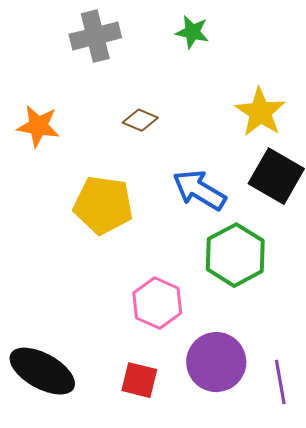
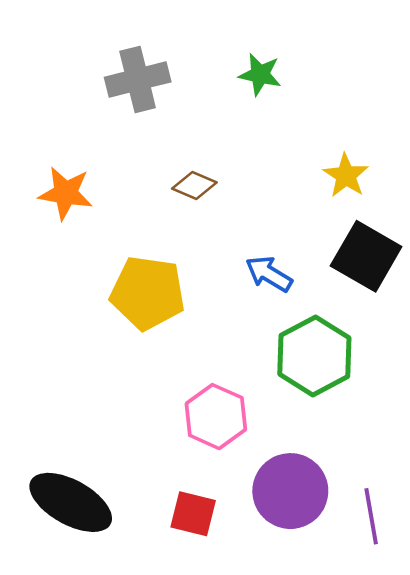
yellow star: (260, 112) -> (346, 175), size x0.7
blue arrow: (199, 190) -> (269, 274), size x0.7

